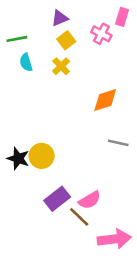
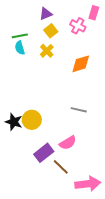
green line: (17, 39) -> (20, 36), moved
orange diamond: (105, 100) -> (81, 64), moved
gray line: (118, 143) -> (79, 110), moved
pink semicircle: (90, 200) -> (68, 143), moved

